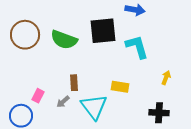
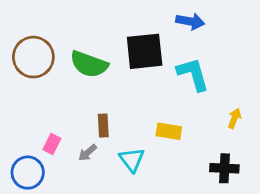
cyan triangle: (94, 107) -> (132, 160), size x0.7

